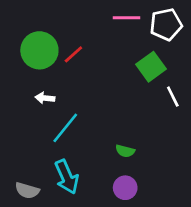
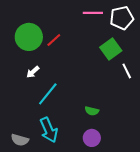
white arrow: (45, 98) -> (33, 72), turned -48

